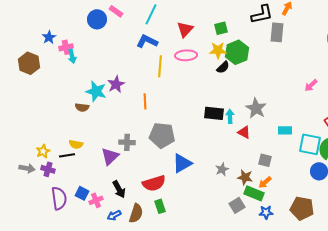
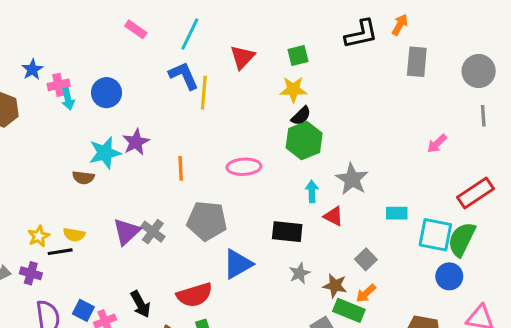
blue circle: (97, 19) -> (107, 93), moved
gray rectangle: (277, 32) -> (417, 62), moved
blue L-shape: (147, 41) -> (184, 76), turned 40
green hexagon: (237, 52) -> (304, 141), moved
pink ellipse: (186, 55) -> (244, 167), moved
yellow line: (160, 66) -> (204, 93), moved
cyan star: (96, 91) -> (105, 153), turned -30
black rectangle: (214, 113) -> (287, 232), moved
gray cross: (127, 142) -> (153, 232), turned 35
yellow star: (43, 151) -> (39, 236), moved
purple triangle: (110, 156) -> (127, 232), moved
gray square: (265, 160) -> (366, 259), turned 32

